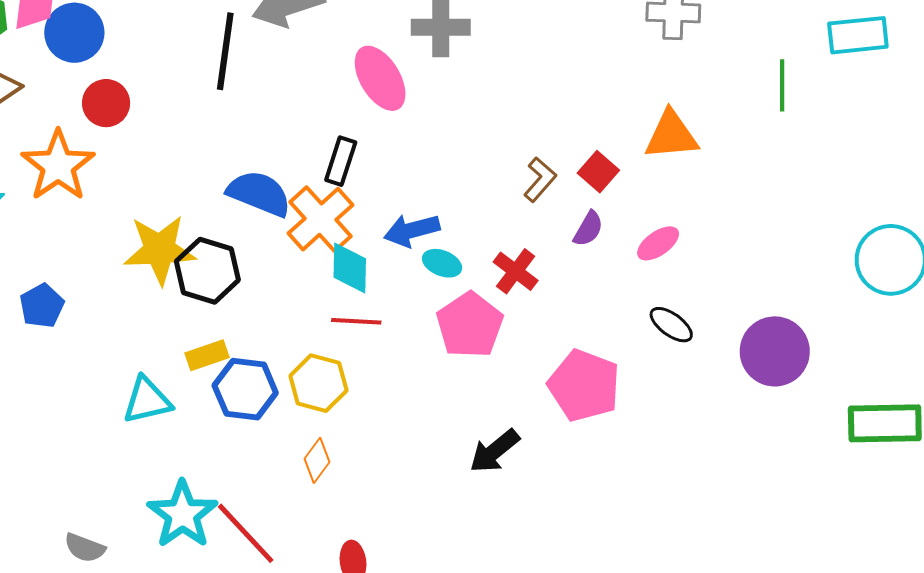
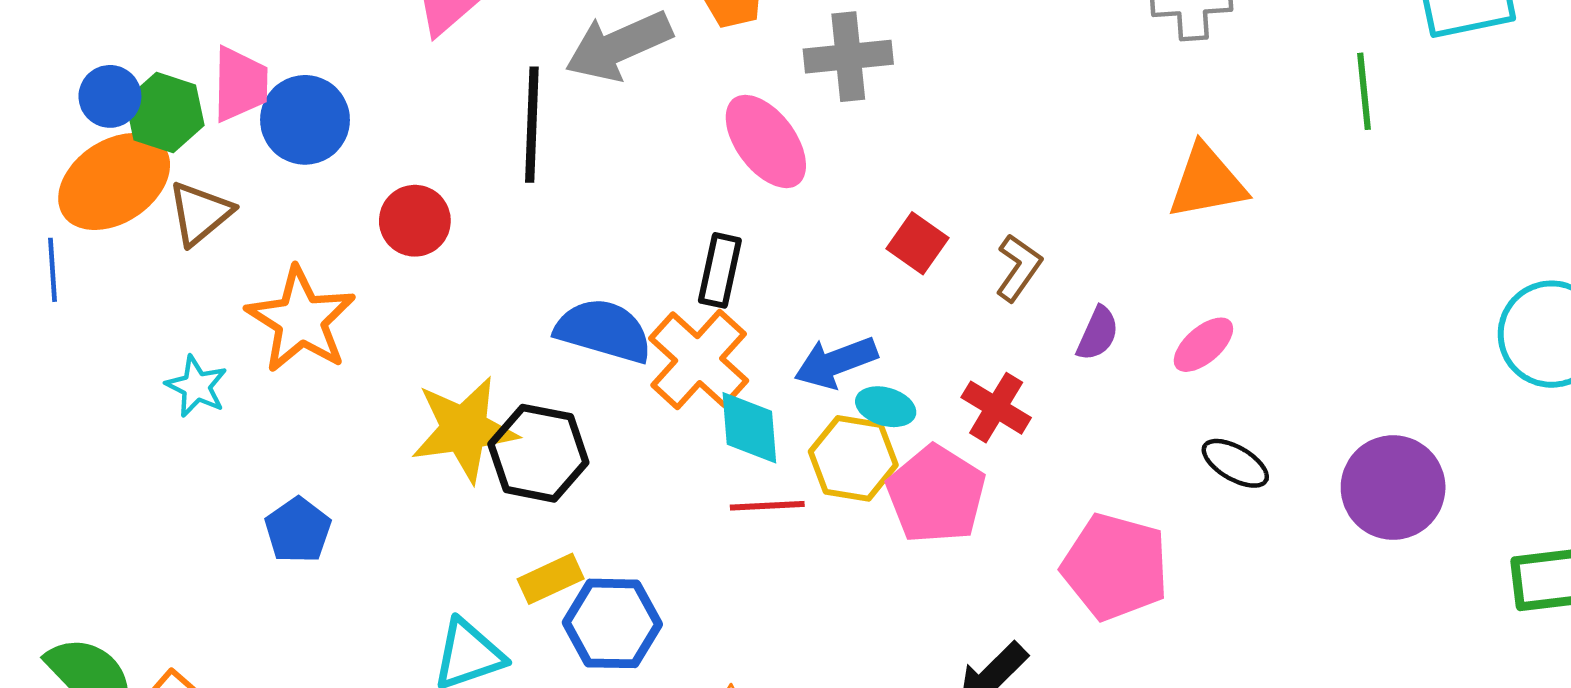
red circle: (106, 103) -> (415, 221), moved
red square: (598, 172) -> (917, 243), moved
yellow hexagon: (318, 383) -> (853, 458), moved

